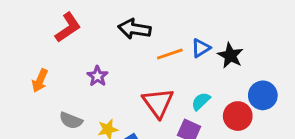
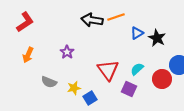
red L-shape: (68, 27) -> (25, 22), moved
orange line: (170, 54) -> (116, 17), moved

